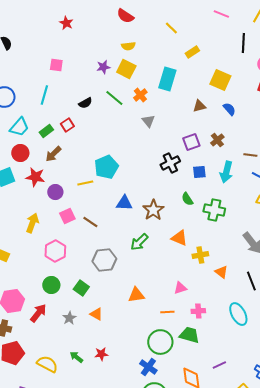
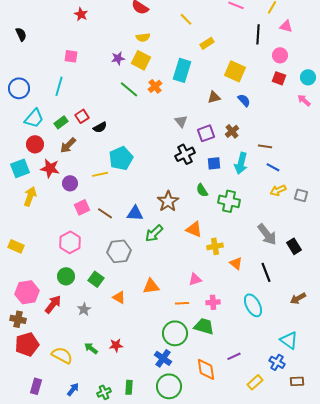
black semicircle: (85, 103) -> (100, 127), moved
gray triangle: (148, 121) -> (181, 121), moved
blue triangle: (124, 203) -> (135, 213), moved
yellow arrow: (32, 223) -> (30, 196), moved
orange triangle: (96, 314) -> (119, 297), moved

